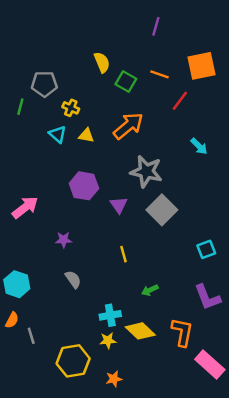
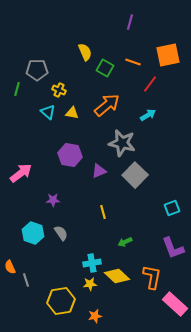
cyan arrow: (199, 146) -> (148, 115), moved, turned -77
purple triangle: (119, 205) -> (99, 171), turned 42
cyan hexagon: (17, 284) -> (33, 233), moved
orange semicircle: (12, 320) -> (10, 267), turned 128

